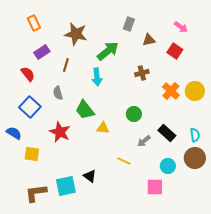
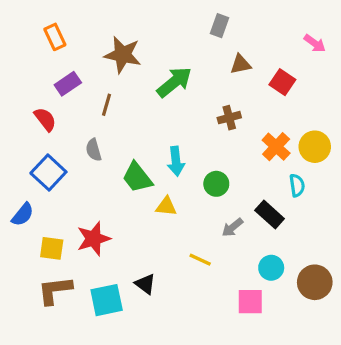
gray rectangle: (129, 24) -> (220, 26), moved
pink arrow: (181, 27) -> (315, 43), moved
cyan arrow: (97, 77) -> (176, 161), moved
red star: (60, 132) -> (94, 239), moved, turned 30
blue semicircle: (14, 133) -> (23, 214), turned 98
cyan semicircle: (195, 135) -> (297, 185), moved
brown circle: (195, 158) -> (315, 282), moved
brown L-shape: (36, 193) -> (55, 290), moved

